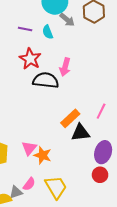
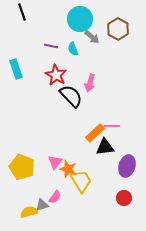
black semicircle: (46, 80) -> (71, 96), turned 40
pink line: (101, 111) -> (112, 126), moved, turned 63
red circle: (100, 175) -> (124, 198), moved
yellow trapezoid: (56, 187) -> (81, 181), moved

